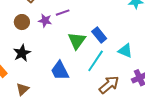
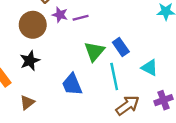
purple star: (45, 21) -> (60, 15), moved
brown circle: (22, 22) -> (33, 25), size x1.5
cyan line: (96, 61) -> (114, 77), turned -50

